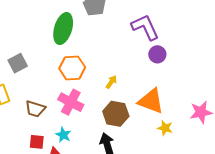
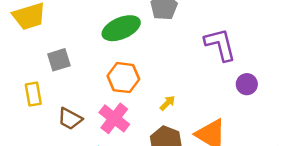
green ellipse: (63, 29) -> (121, 28), turned 40
purple circle: (157, 54) -> (247, 84), moved

